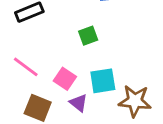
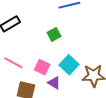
cyan square: (103, 81) -> (69, 65), turned -30

